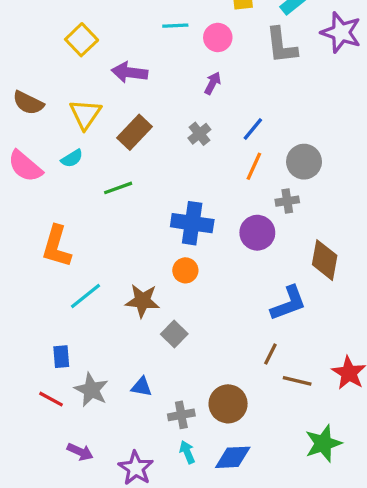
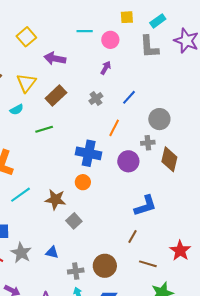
orange line: (254, 166) -> (114, 128), moved
brown diamond: (325, 260) -> (169, 159), moved
brown line: (297, 381) -> (148, 264), moved

